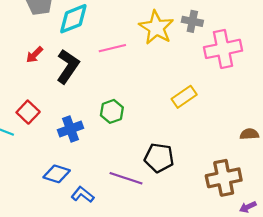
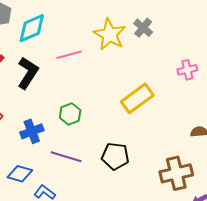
gray cross: (192, 21) -> (143, 28), turned 30
pink cross: (223, 49) -> (187, 70), moved, size x0.6
yellow rectangle: (184, 97) -> (137, 98), size x1.4
purple line: (126, 178) -> (66, 157), moved

